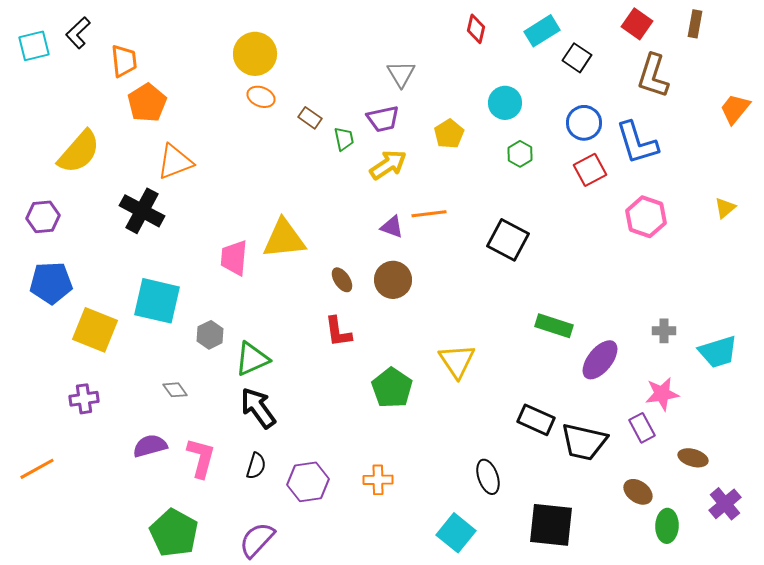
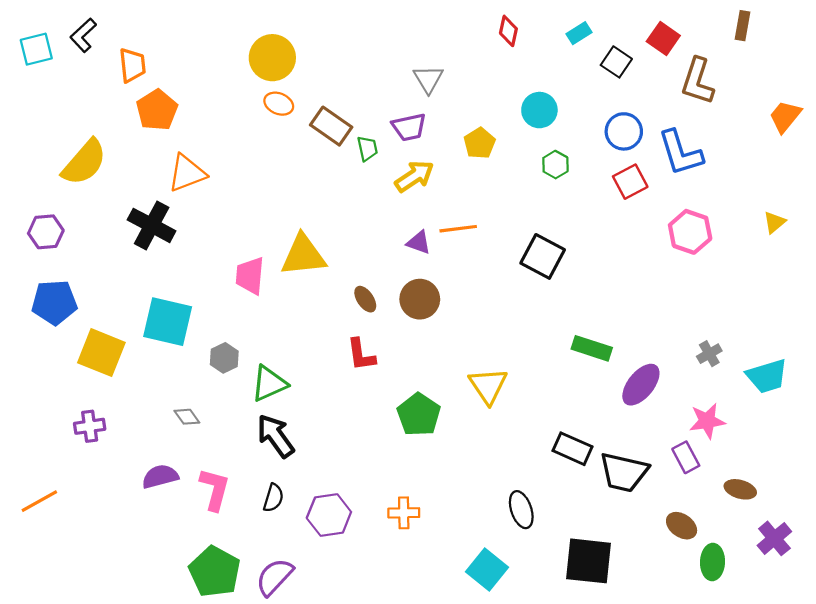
red square: (637, 24) -> (663, 38), moved
cyan rectangle: (542, 31) -> (579, 33), size x0.7
brown rectangle: (310, 118) -> (331, 126), size x1.6
gray cross: (664, 331) -> (709, 354), turned -30
green pentagon: (174, 533) -> (215, 572), moved

